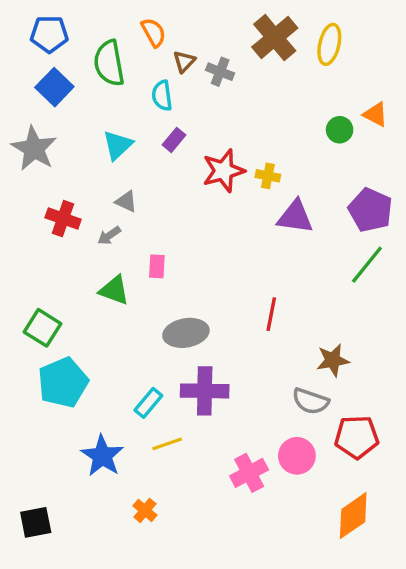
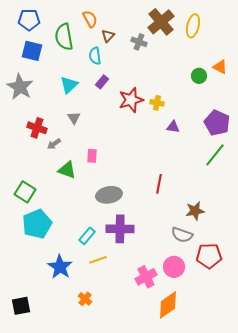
gray cross: (220, 72) -> (139, 42), moved
blue square: (54, 87) -> (32, 51), turned -30
gray triangle: (126, 201) -> (74, 118), turned 32
purple triangle: (295, 217) -> (173, 127), size x0.6
gray arrow: (109, 236) -> (54, 144), moved
orange diamond: (353, 516) -> (168, 305), moved

